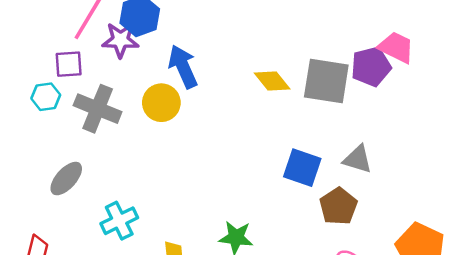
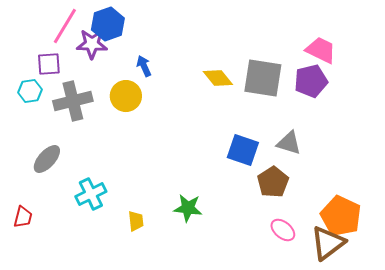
blue arrow: (183, 67) -> (144, 66), size x0.6
purple pentagon: (371, 67) -> (311, 81), moved
gray cross: (98, 109) -> (73, 101), turned -36

